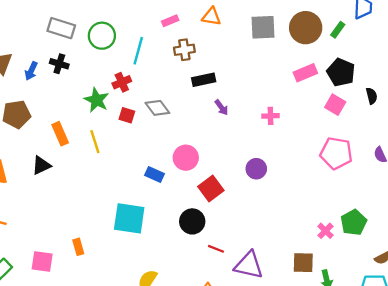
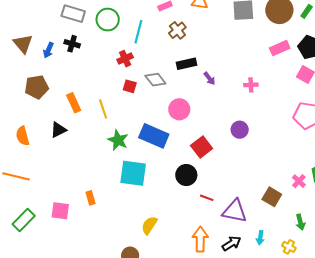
brown cross: (184, 50) -> (177, 30), turned -30
black rectangle: (204, 80) -> (186, 64), moved
green star: (97, 100) -> (118, 140), moved
pink circle: (186, 158) -> (179, 109), moved
blue rectangle: (154, 175) -> (154, 136), size x1.8
brown square: (303, 263) -> (272, 197), moved, turned 30

